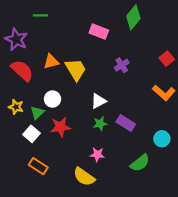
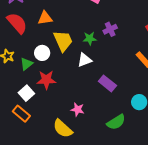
yellow trapezoid: (76, 70) -> (63, 41), moved
green star: (100, 124) -> (90, 38), moved
white square: (31, 134) -> (26, 93), moved

